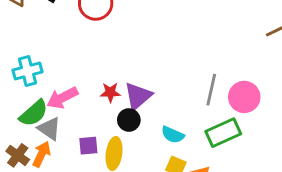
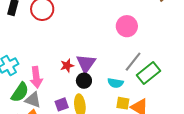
gray line: (211, 90) -> (133, 62), moved, turned 40
pink circle: (244, 97) -> (127, 26), moved
pink arrow: (62, 98) -> (36, 77), turned -55

